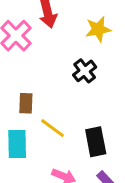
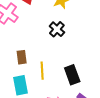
yellow line: (52, 128) -> (42, 71), turned 60

